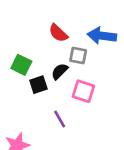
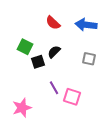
gray square: (78, 56) -> (89, 59), moved
pink square: (83, 91) -> (72, 97), moved

